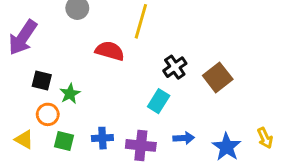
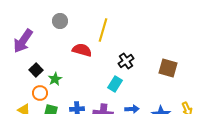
brown square: (218, 77) -> (168, 68), moved, turned -36
black square: (42, 80) -> (36, 70), turned 32

